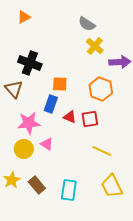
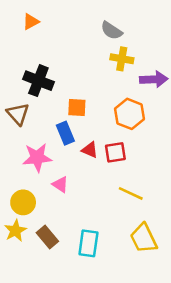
yellow cross: (95, 46) -> (122, 59), turned -30
blue rectangle: (51, 104) -> (65, 133), turned -42
yellow circle: (24, 149) -> (23, 202), moved

